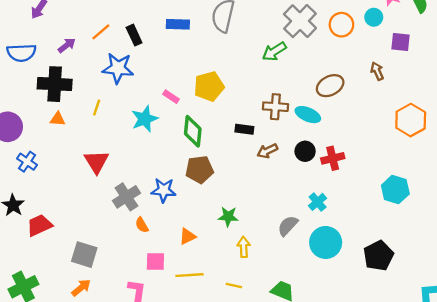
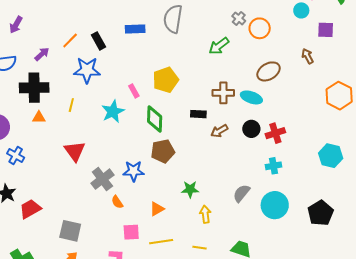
gray cross: (300, 21) -> (239, 18), size x0.5
orange circle: (341, 25) -> (260, 28), moved
pink rectangle: (171, 97) -> (134, 91), turned 32
cyan cross: (318, 202) -> (273, 166), moved, turned 35

